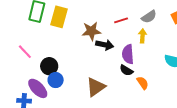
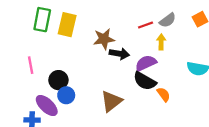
red line: (121, 20) -> (146, 25), moved
pink line: (25, 52) -> (31, 65), turned 35
purple semicircle: (128, 54) -> (146, 63), turned 72
black semicircle: (126, 70) -> (145, 81), size x1.5

